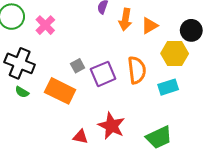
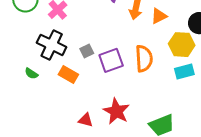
black cross: (20, 63) -> (52, 45), moved
cyan rectangle: (168, 87) -> (184, 71), moved
orange rectangle: (60, 91) -> (68, 75), size x0.7

